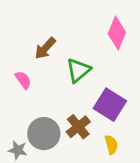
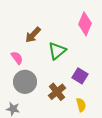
purple square: (110, 105) -> (80, 76), size x0.7
gray circle: (44, 134) -> (25, 82), moved

